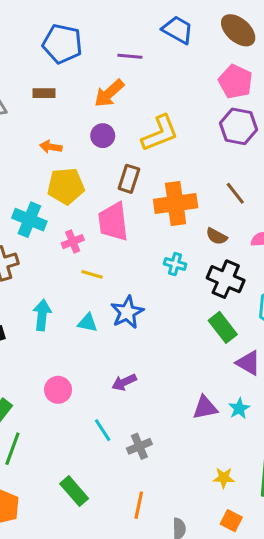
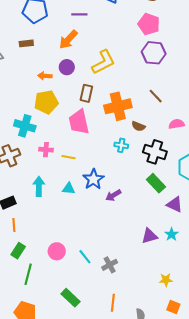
orange arrow: (51, 147) -> (45, 76), moved
brown semicircle: (217, 236) -> (138, 126), moved
pink cross: (73, 242) -> (46, 150), moved, turned 32
purple arrow: (124, 382) -> (113, 195), moved
pink circle: (58, 390) -> (57, 251), moved

